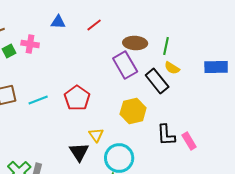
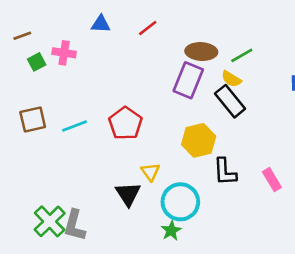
green line: (166, 46) -> (242, 55), turned 48
purple rectangle: (125, 65) -> (188, 80), turned 52
yellow semicircle: (172, 68) -> (231, 79), moved
black L-shape: (166, 135) -> (225, 172), moved

